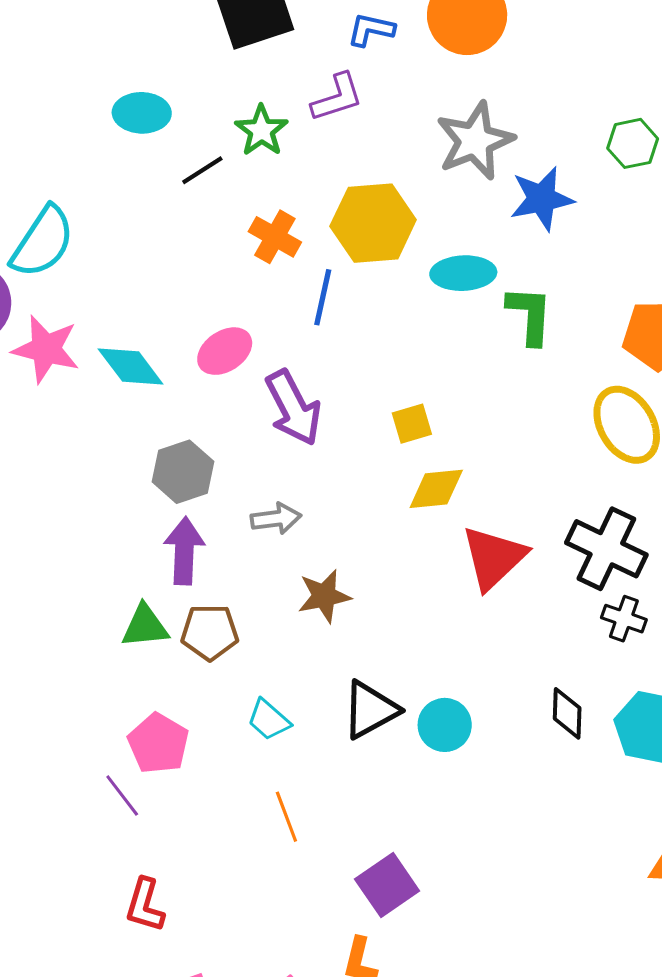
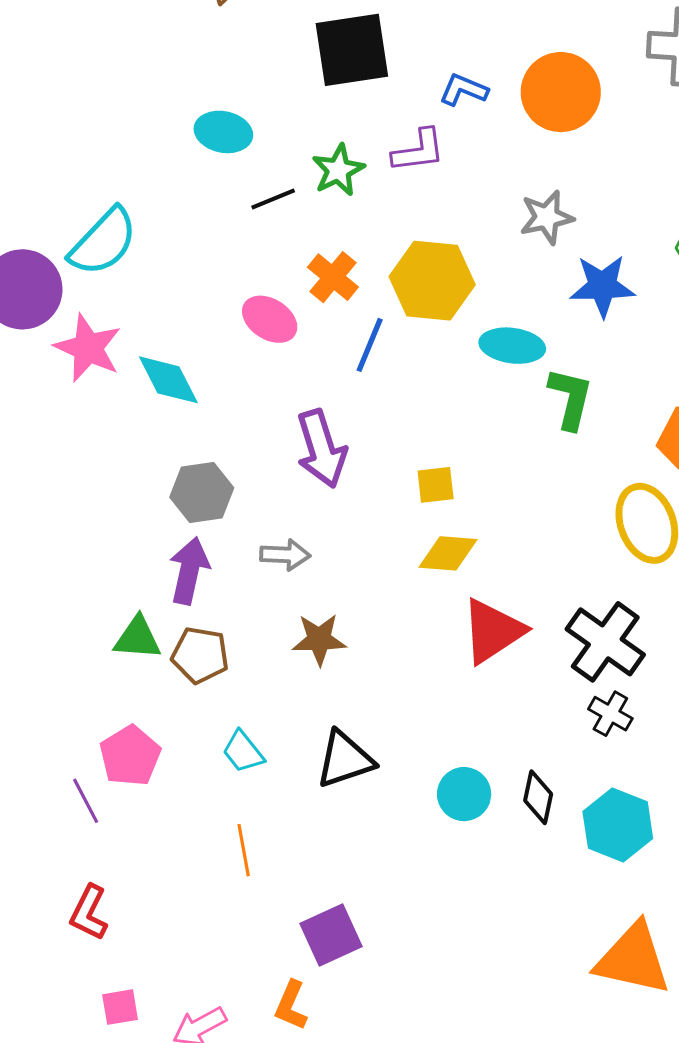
gray star: (475, 141) -> (547, 217), size x0.7
pink ellipse: (225, 351) -> (270, 319), moved, turned 56
cyan circle: (445, 725) -> (464, 794), moved

